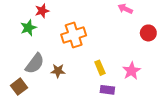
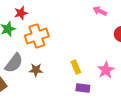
orange cross: (74, 35) -> (37, 36), moved

